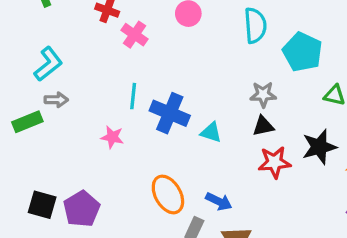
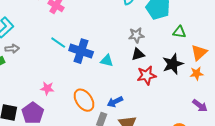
cyan line: (133, 96) -> (58, 43), turned -56
pink star: (112, 137) -> (47, 88), moved
blue arrow: (219, 201) -> (115, 102), turned 133

